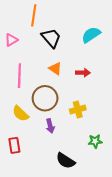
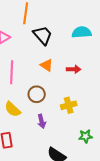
cyan semicircle: (91, 35) -> (82, 32), turned 30
brown circle: (45, 98) -> (37, 94), size x0.7

